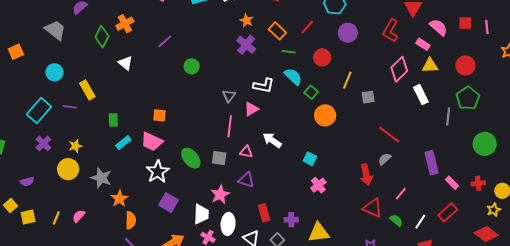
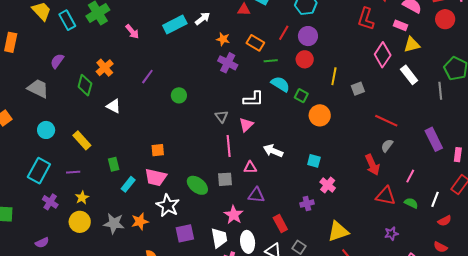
purple circle: (348, 33) -> (308, 36), moved
red circle: (465, 65) -> (445, 19), moved
purple line: (70, 107) -> (73, 172), moved
pink rectangle: (452, 183) -> (458, 155), turned 64
orange star: (120, 199) -> (140, 222), moved, turned 30
purple square: (168, 202) -> (185, 233), turned -30
purple cross: (291, 220) -> (307, 204), moved

